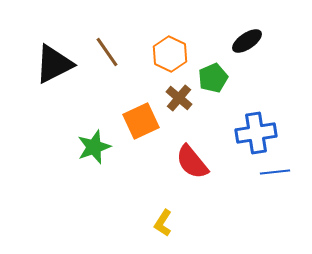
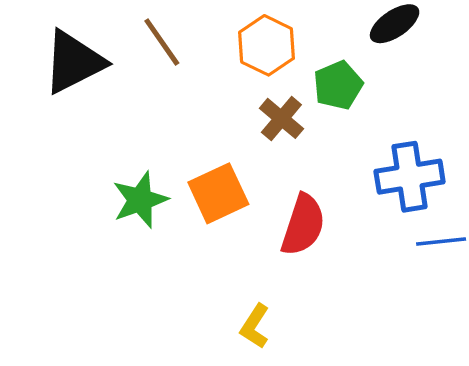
orange square: (141, 121) -> (218, 193), moved
red semicircle: (192, 162) -> (303, 225), turned -123

